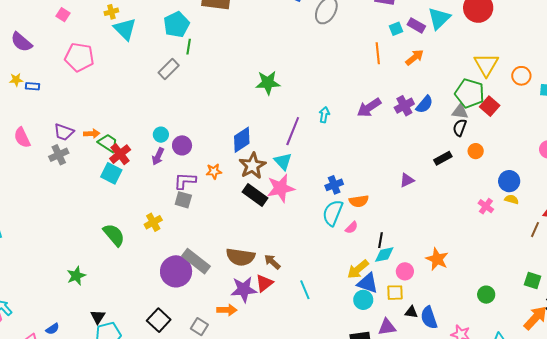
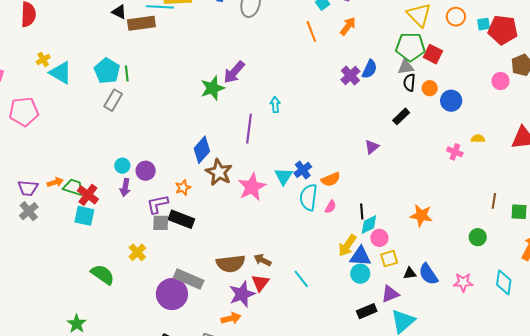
cyan pentagon: (177, 25) -> (107, 71), moved
purple arrow: (369, 108) -> (234, 72), moved
orange circle: (476, 151) -> (430, 88), moved
cyan triangle: (283, 161) -> (284, 176), moved, turned 30
blue circle: (509, 181) -> (451, 101), moved
black rectangle: (255, 195) -> (181, 219), moved
brown line: (535, 230) -> (494, 201), moved
pink circle: (405, 271) -> (379, 238), moved

